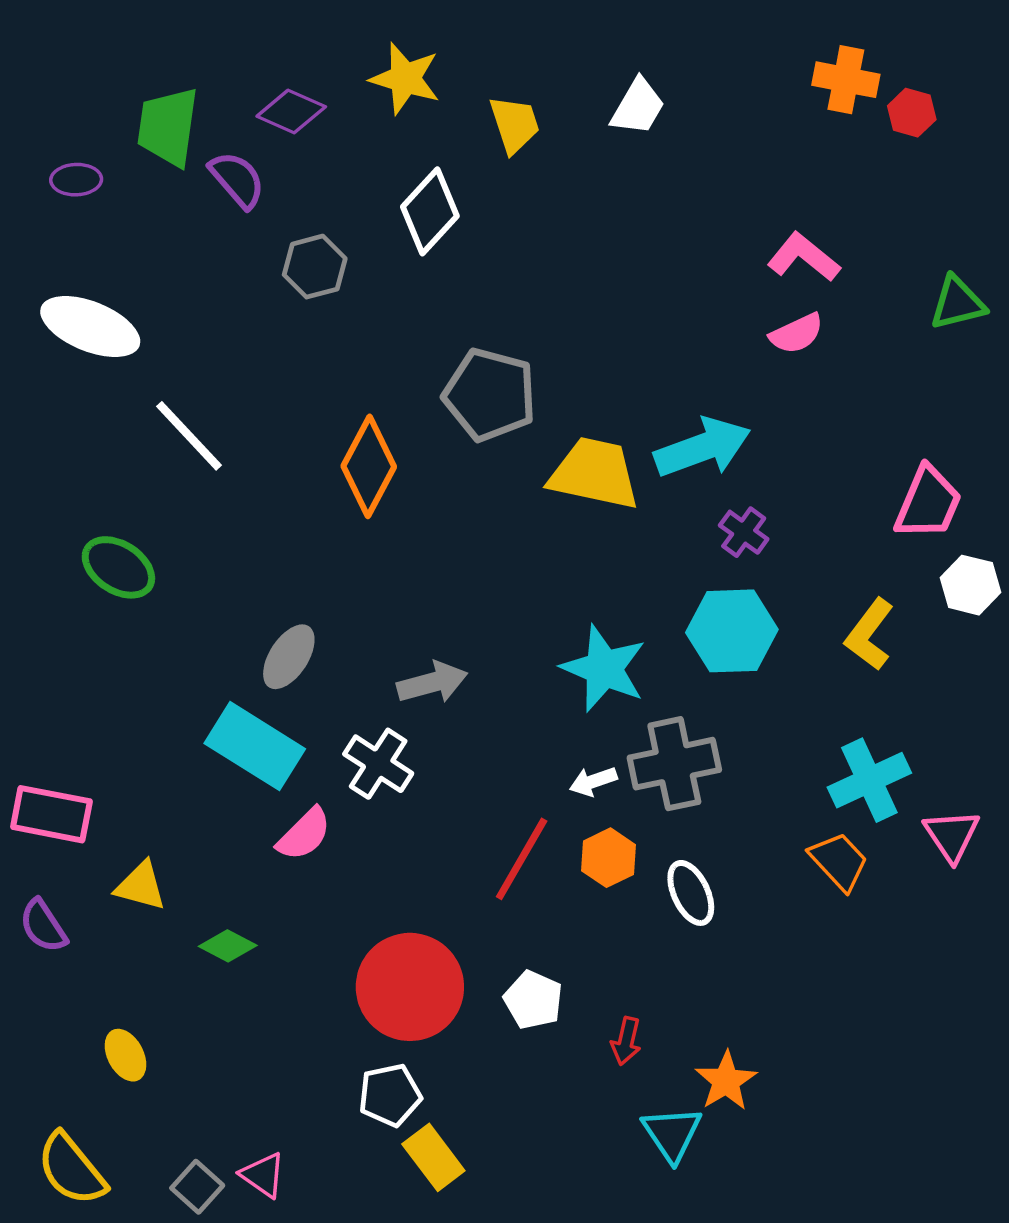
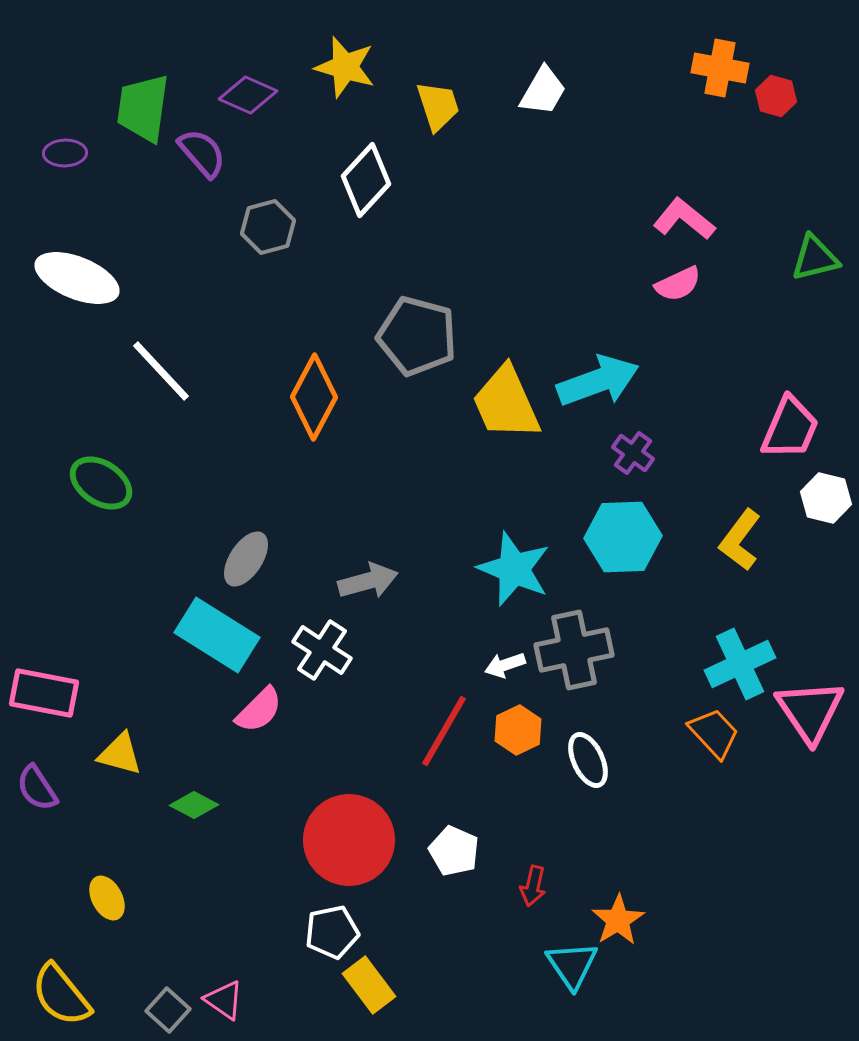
yellow trapezoid: (594, 473) -> (506, 403), turned -126
pink triangle: (952, 835) -> (810, 711), size x1.4

